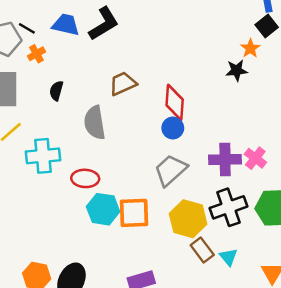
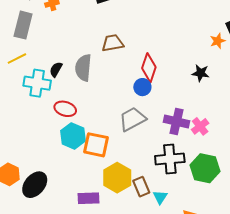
black star: (237, 70) -> (201, 73), moved
black semicircle: (56, 91) -> (56, 69), moved
yellow hexagon: (188, 219) -> (117, 178), moved

